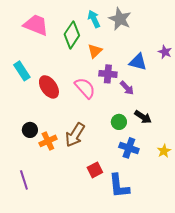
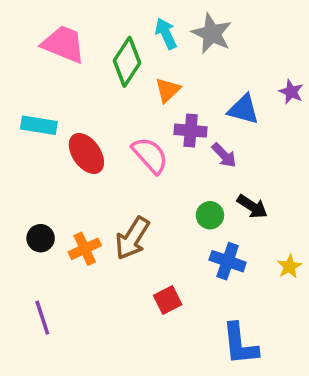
cyan rectangle: (22, 71) -> (39, 125), turned -48
black circle: (30, 130) -> (41, 238), moved
blue L-shape: (119, 186) -> (240, 344), moved

